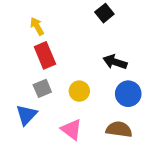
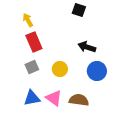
black square: (104, 13) -> (79, 10), turned -32
blue triangle: (26, 115) -> (32, 98), moved, turned 36
brown semicircle: (119, 129) -> (79, 100), moved

